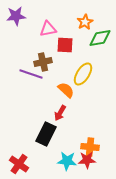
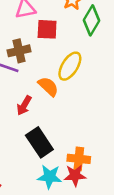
green diamond: (100, 38) -> (91, 20), turned -50
red arrow: (60, 113) -> (24, 105), moved
black rectangle: (46, 134) -> (39, 142), moved, turned -60

